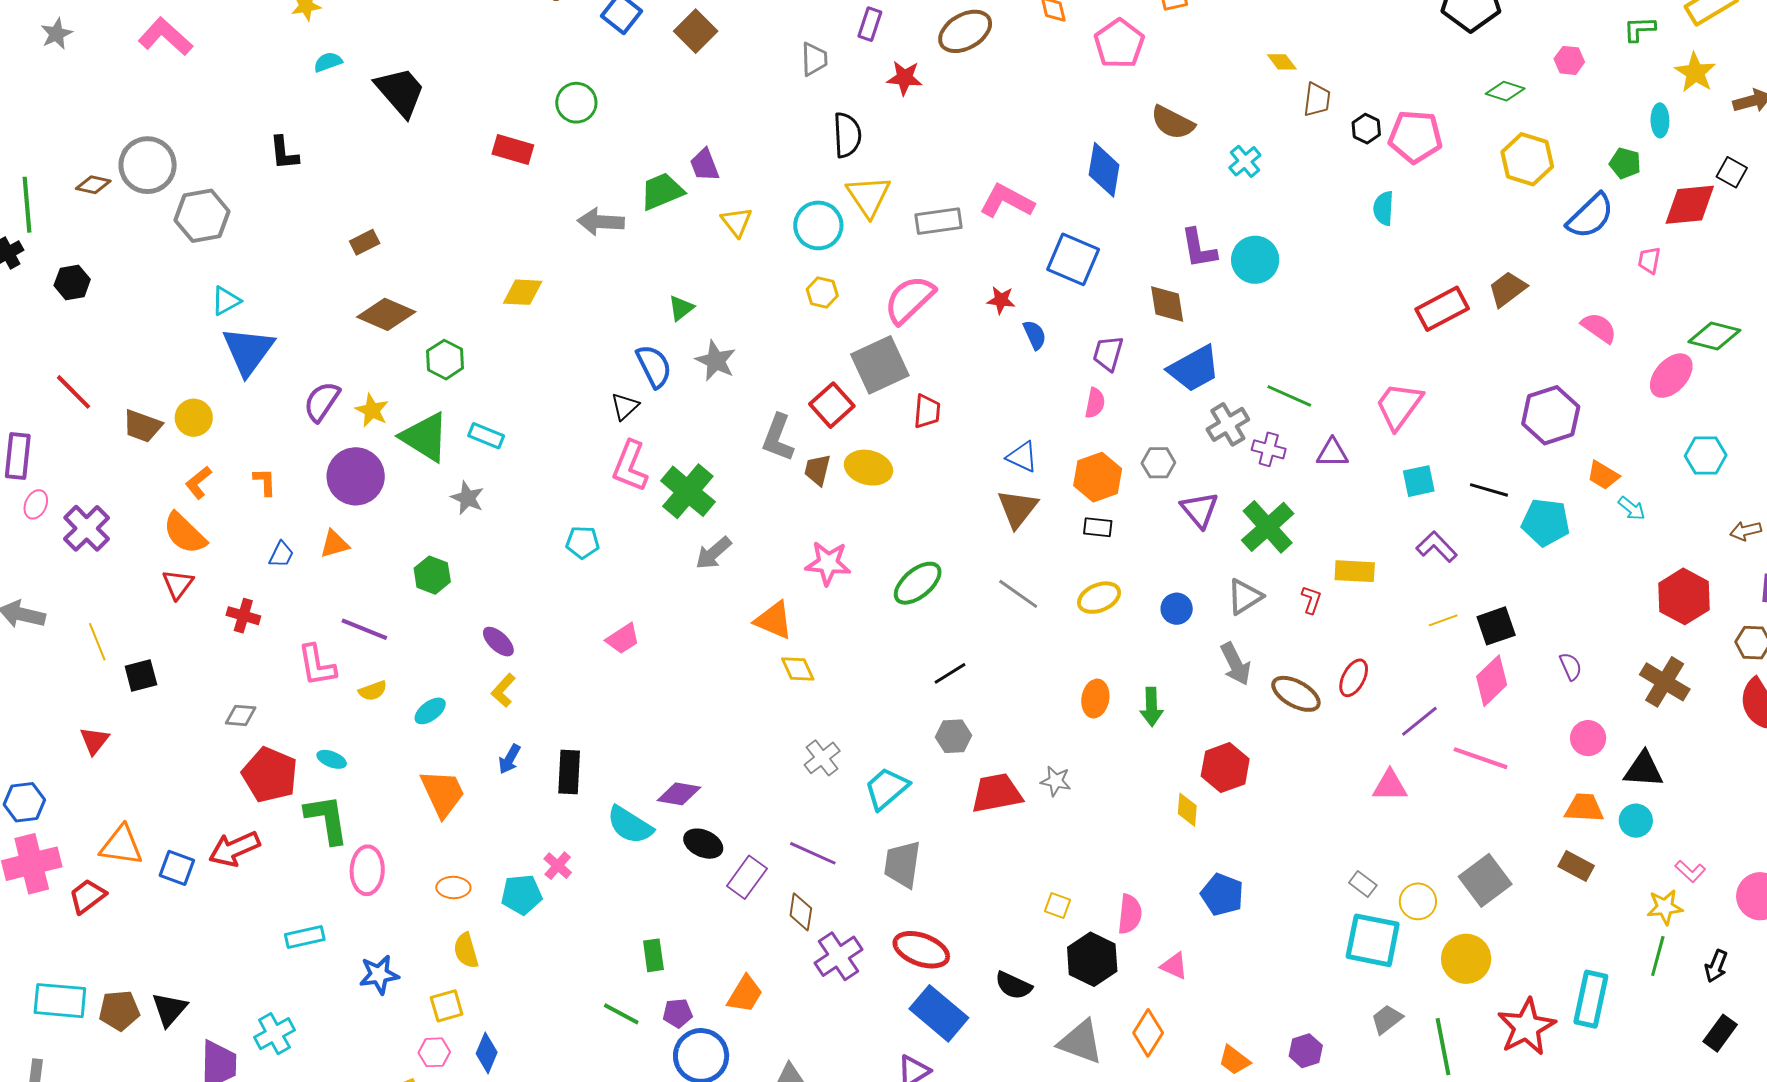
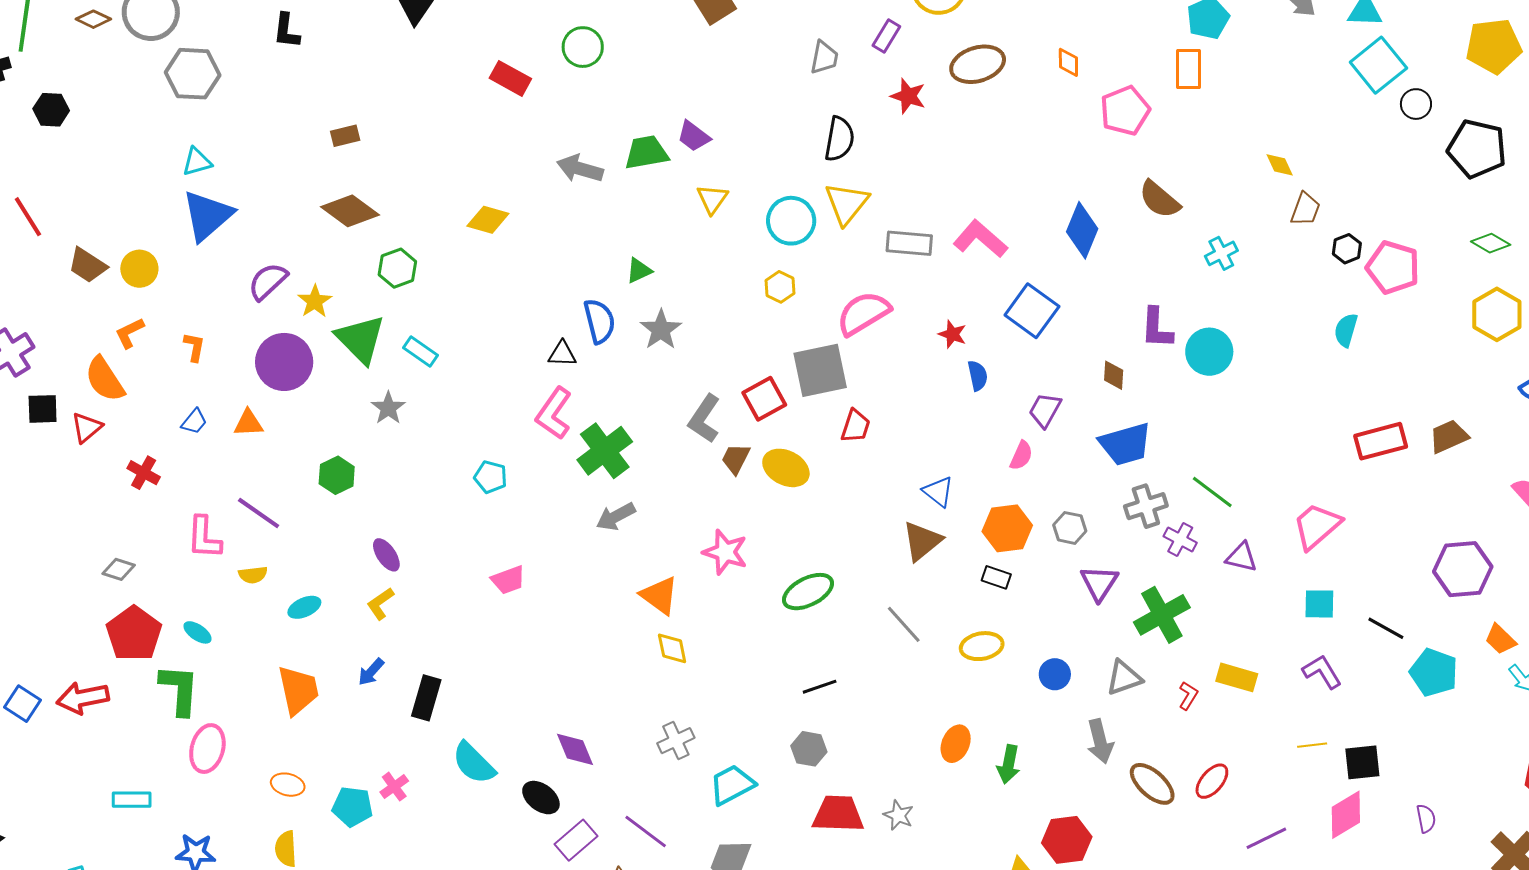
purple trapezoid: (704, 165) -> (694, 136), turned -45
brown diamond: (1167, 304) -> (1114, 375), size x0.7
black triangle: (625, 406) -> (562, 354), turned 32
black square: (141, 675) -> (43, 409), moved
purple diamond: (679, 794) -> (575, 749), moved, turned 45

